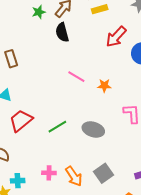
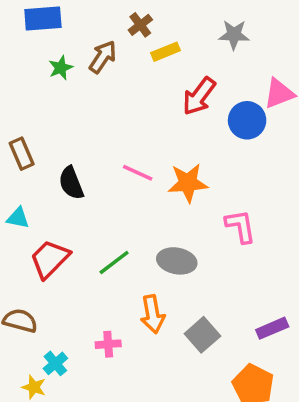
black semicircle: (62, 32) -> (71, 183), moved
orange star: (104, 86) -> (188, 183), size x1.6
orange arrow: (74, 176) -> (153, 314), moved, turned 30
cyan cross: (18, 181) -> (55, 363), turned -32

